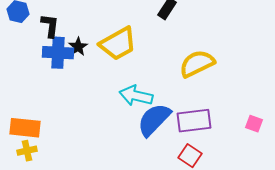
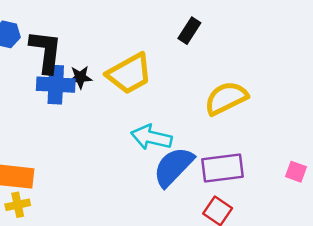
black L-shape: (50, 26) -> (46, 52), size x1.5
black star: (78, 47) -> (80, 77), turned 30

